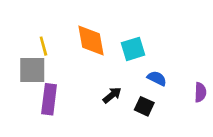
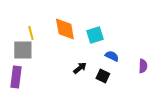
purple rectangle: (49, 99) -> (16, 77), moved

